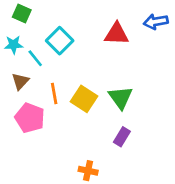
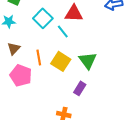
red triangle: (117, 34) -> (74, 13), moved
cyan line: (35, 58) -> (63, 31), moved
purple rectangle: (122, 137) -> (80, 88), moved

